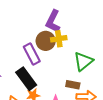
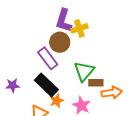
yellow cross: (59, 39) -> (79, 28), moved
green triangle: (83, 61) -> (84, 71), moved

